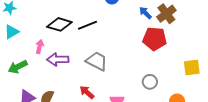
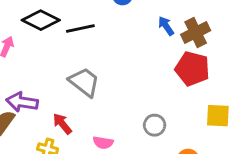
red pentagon: (155, 39) -> (192, 69), moved
purple arrow: (58, 59) -> (22, 102), moved

